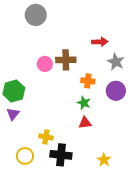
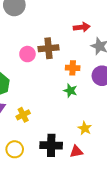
red triangle: (85, 123) -> (76, 152), moved
yellow cross: (46, 137) -> (23, 115), moved, turned -32
yellow star: (104, 160) -> (85, 128), moved

